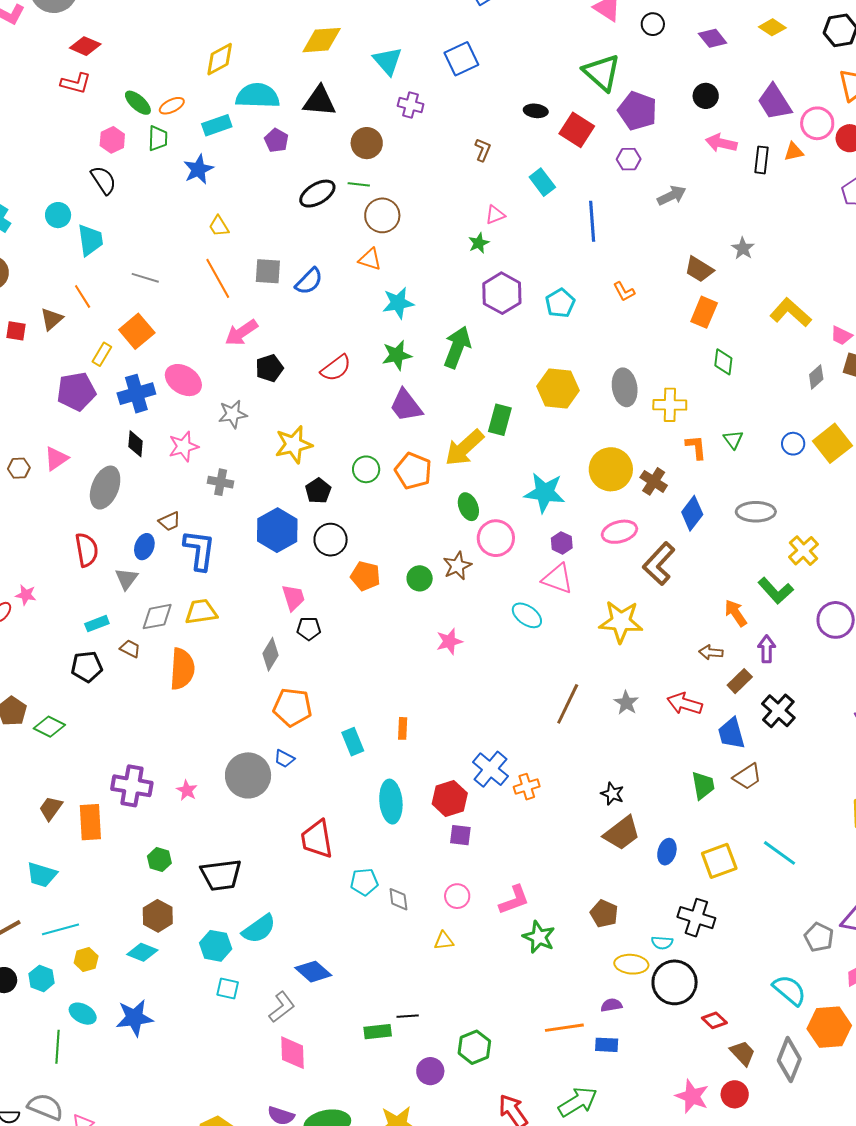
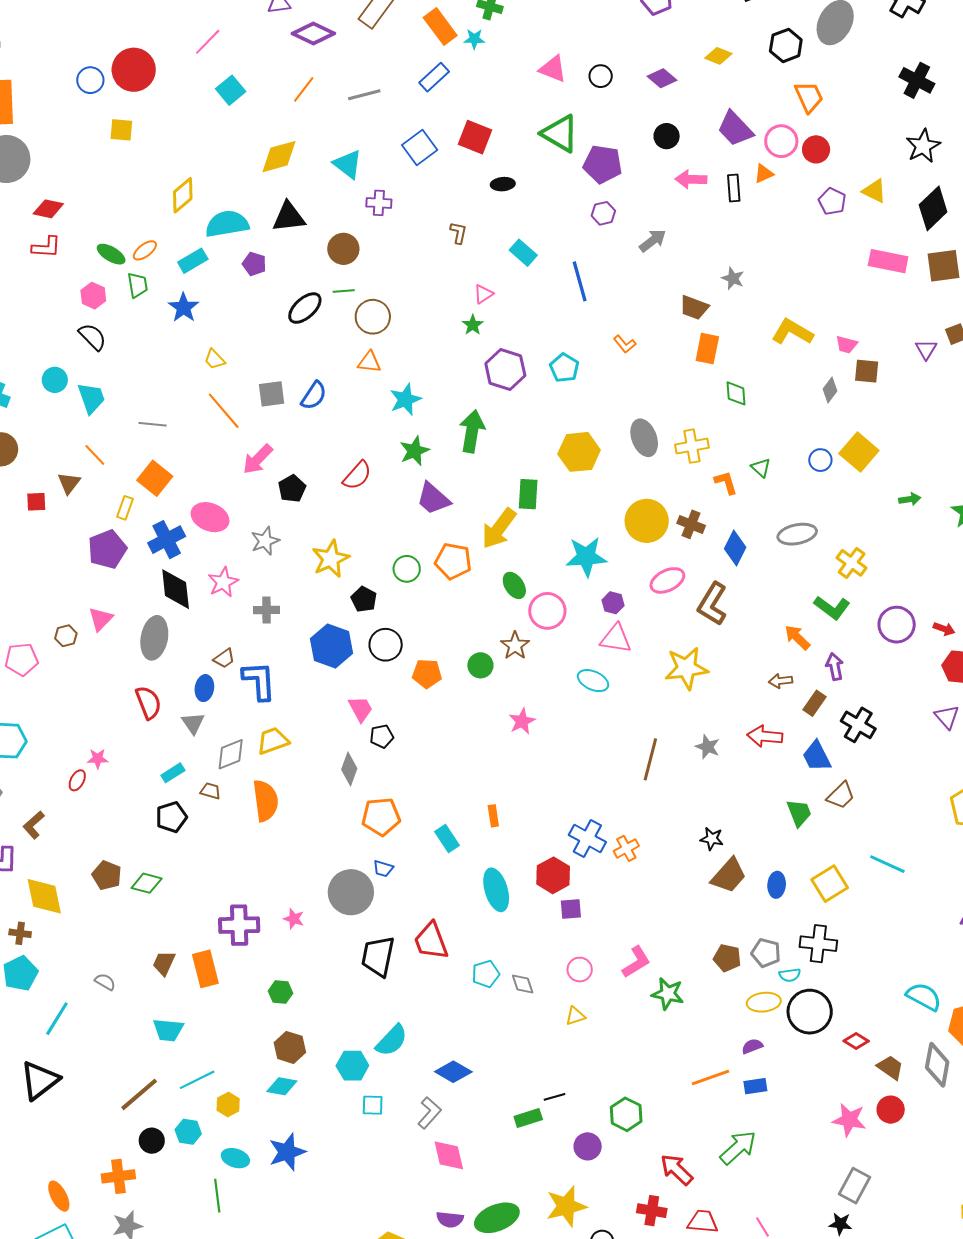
red square: (577, 130) -> (475, 137), moved
black diamond: (135, 444) -> (176, 589), size x1.6
black trapezoid: (221, 875) -> (378, 956), moved, turned 120
gray pentagon: (819, 937) -> (766, 953), moved

